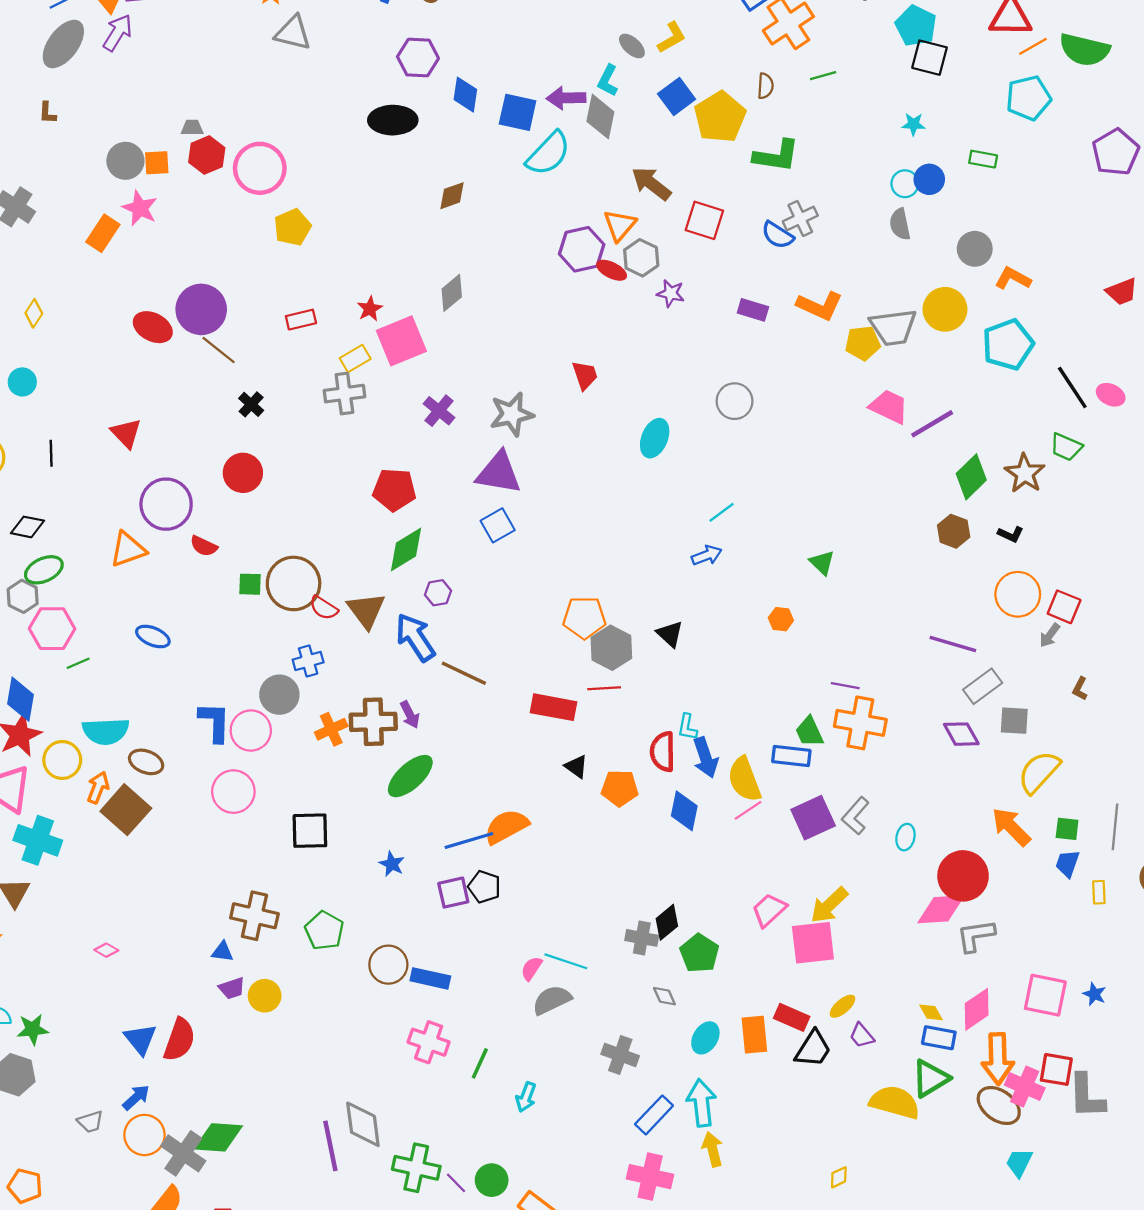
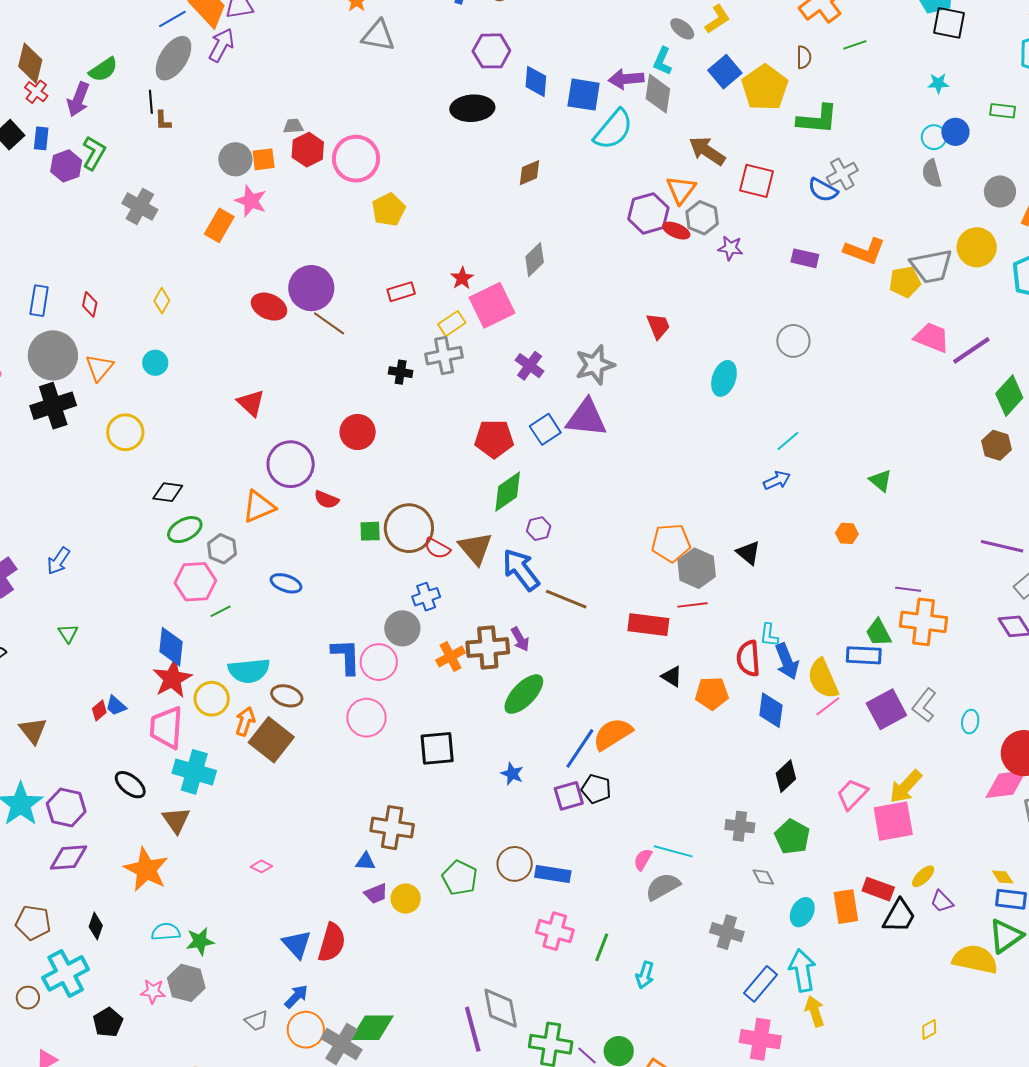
black cross: (251, 404) -> (401, 372), moved, turned -30
black line: (51, 453) -> (151, 102), moved
blue square: (498, 525) -> (545, 429), moved
gray hexagon: (23, 596) -> (222, 549), moved
blue line: (469, 840) -> (580, 748), turned -36
black diamond: (667, 922) -> (786, 776), moved
green pentagon: (324, 931) -> (460, 878), moved

